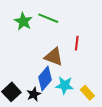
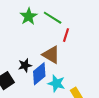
red line: (77, 43) -> (66, 35), moved
black star: (34, 94) -> (25, 65), moved

